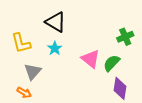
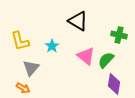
black triangle: (56, 22) -> (78, 21), moved
green cross: (125, 37) -> (119, 35), turned 35

